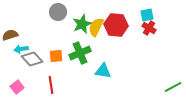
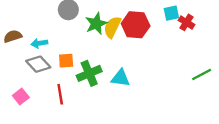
red cross: (149, 28) -> (186, 22), moved
cyan arrow: (21, 49) -> (39, 43), moved
green cross: (80, 53) -> (89, 73), moved
green line: (173, 87) -> (202, 75), moved

